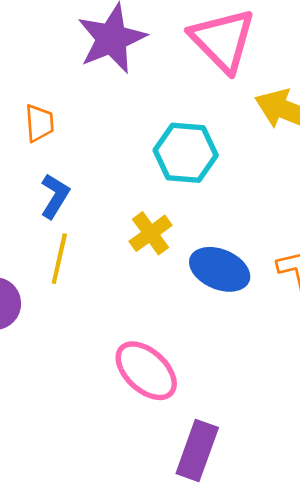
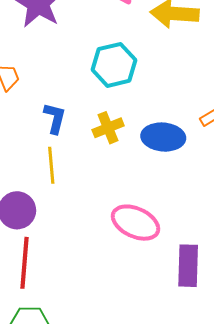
blue L-shape: (55, 196) -> (55, 118), moved
yellow cross: (151, 233) -> (108, 128), turned 32

